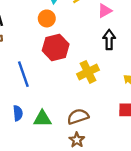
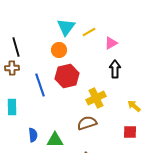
blue line: (23, 74) -> (40, 85), moved
brown semicircle: (78, 117) -> (87, 123), moved

